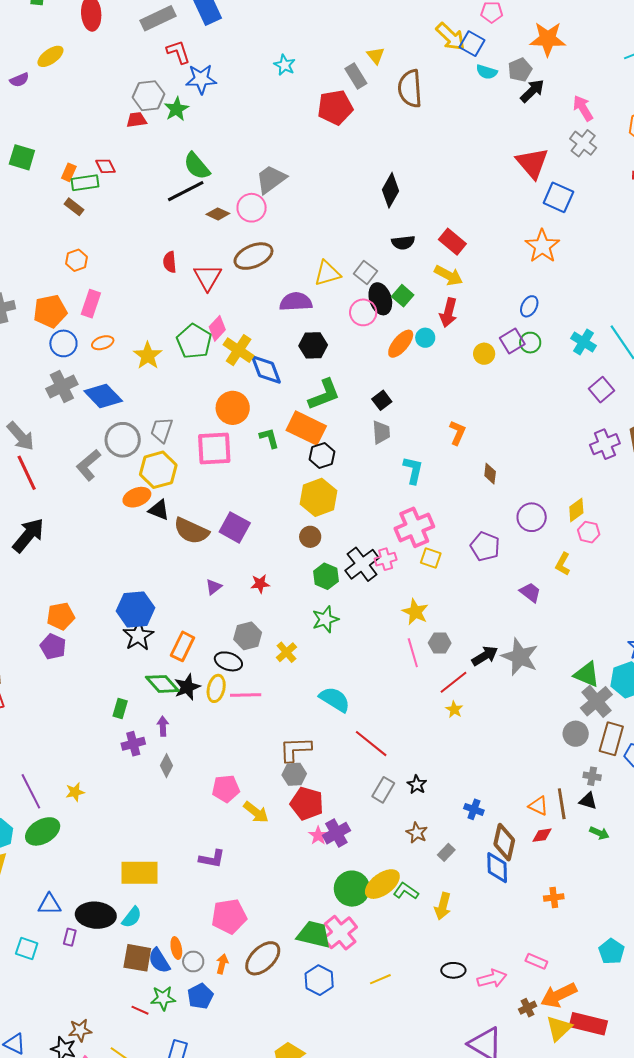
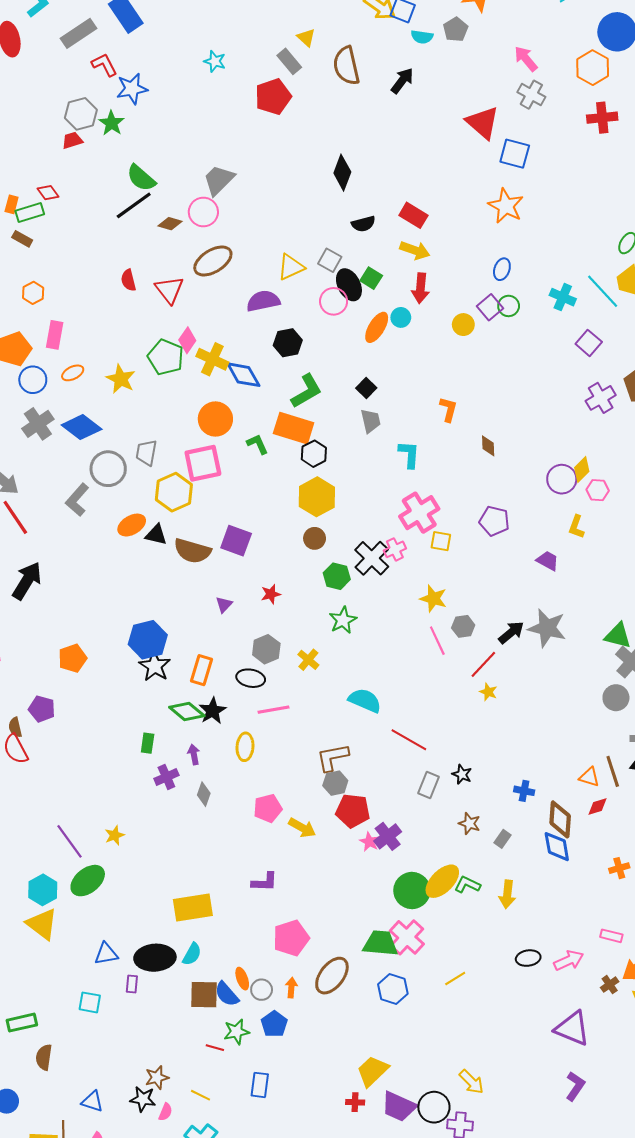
black arrow: (532, 91) -> (402, 81), moved
yellow hexagon: (158, 470) -> (174, 492), moved
purple circle: (532, 517) -> (562, 479), moved
purple pentagon: (53, 647) -> (42, 709), moved
yellow ellipse: (216, 688) -> (245, 747), moved

